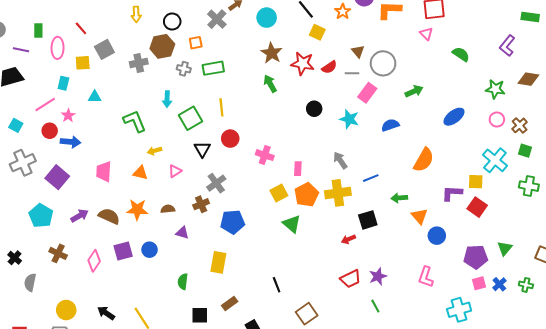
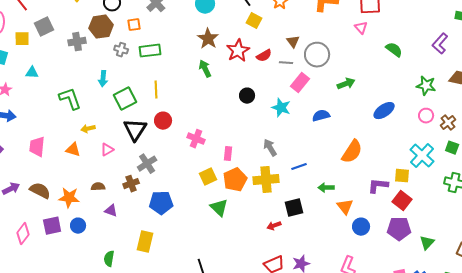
red star: (303, 64) -> (238, 51), turned 30
black triangle: (202, 149) -> (135, 130), size x1.4
orange star: (137, 210) -> (69, 198), moved
purple pentagon: (476, 257) -> (399, 229), moved

